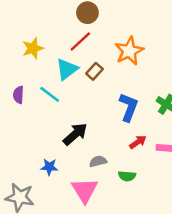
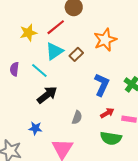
red line: (80, 42) -> (56, 27), moved
black arrow: (75, 134) -> (47, 95), moved
gray semicircle: (98, 161) -> (77, 117), moved, turned 120
green semicircle: (127, 176) -> (111, 138), moved, size x1.5

